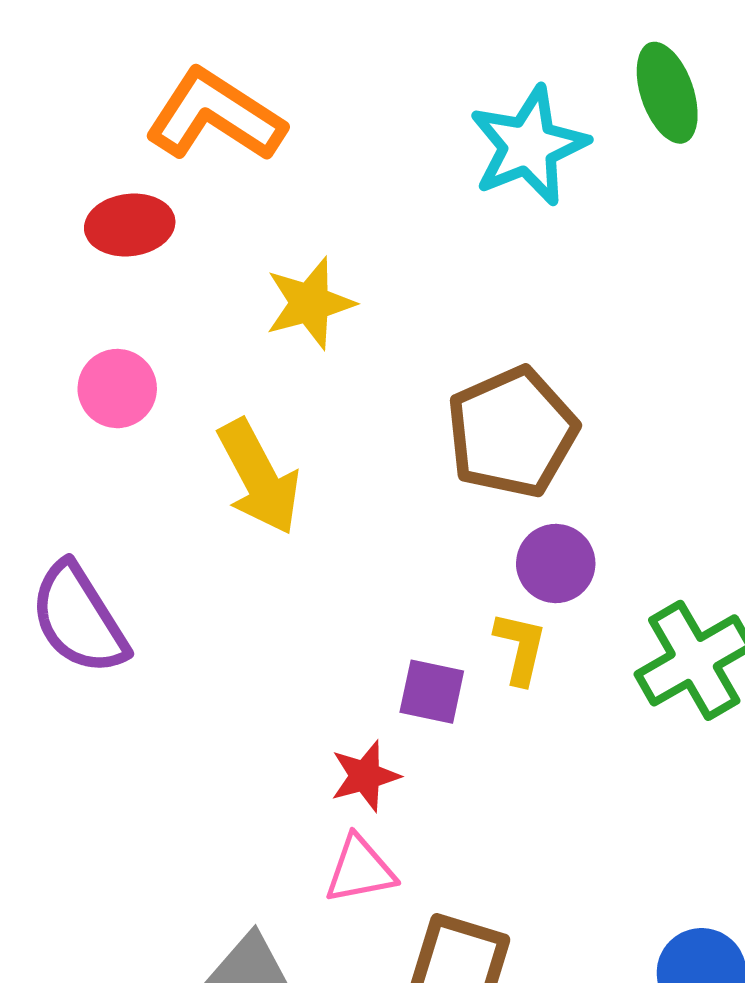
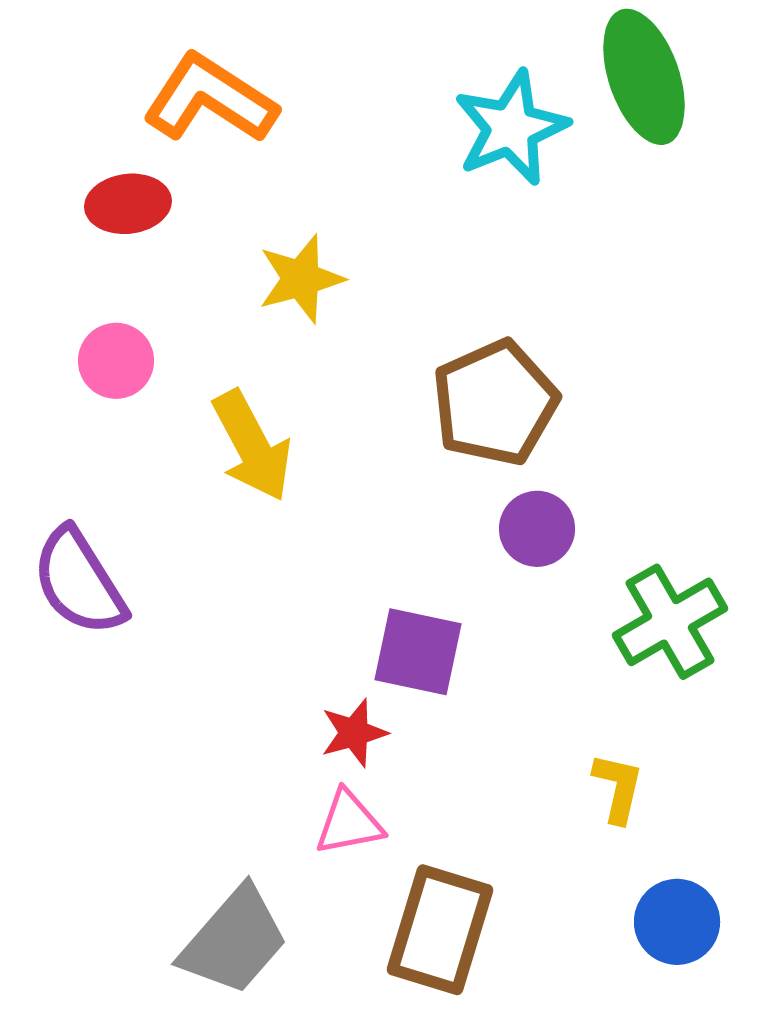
green ellipse: (667, 93) -> (644, 77), size x1.4
yellow L-shape: (520, 648) -> (618, 788), moved
purple square: (432, 692) -> (418, 652), size x1.4

